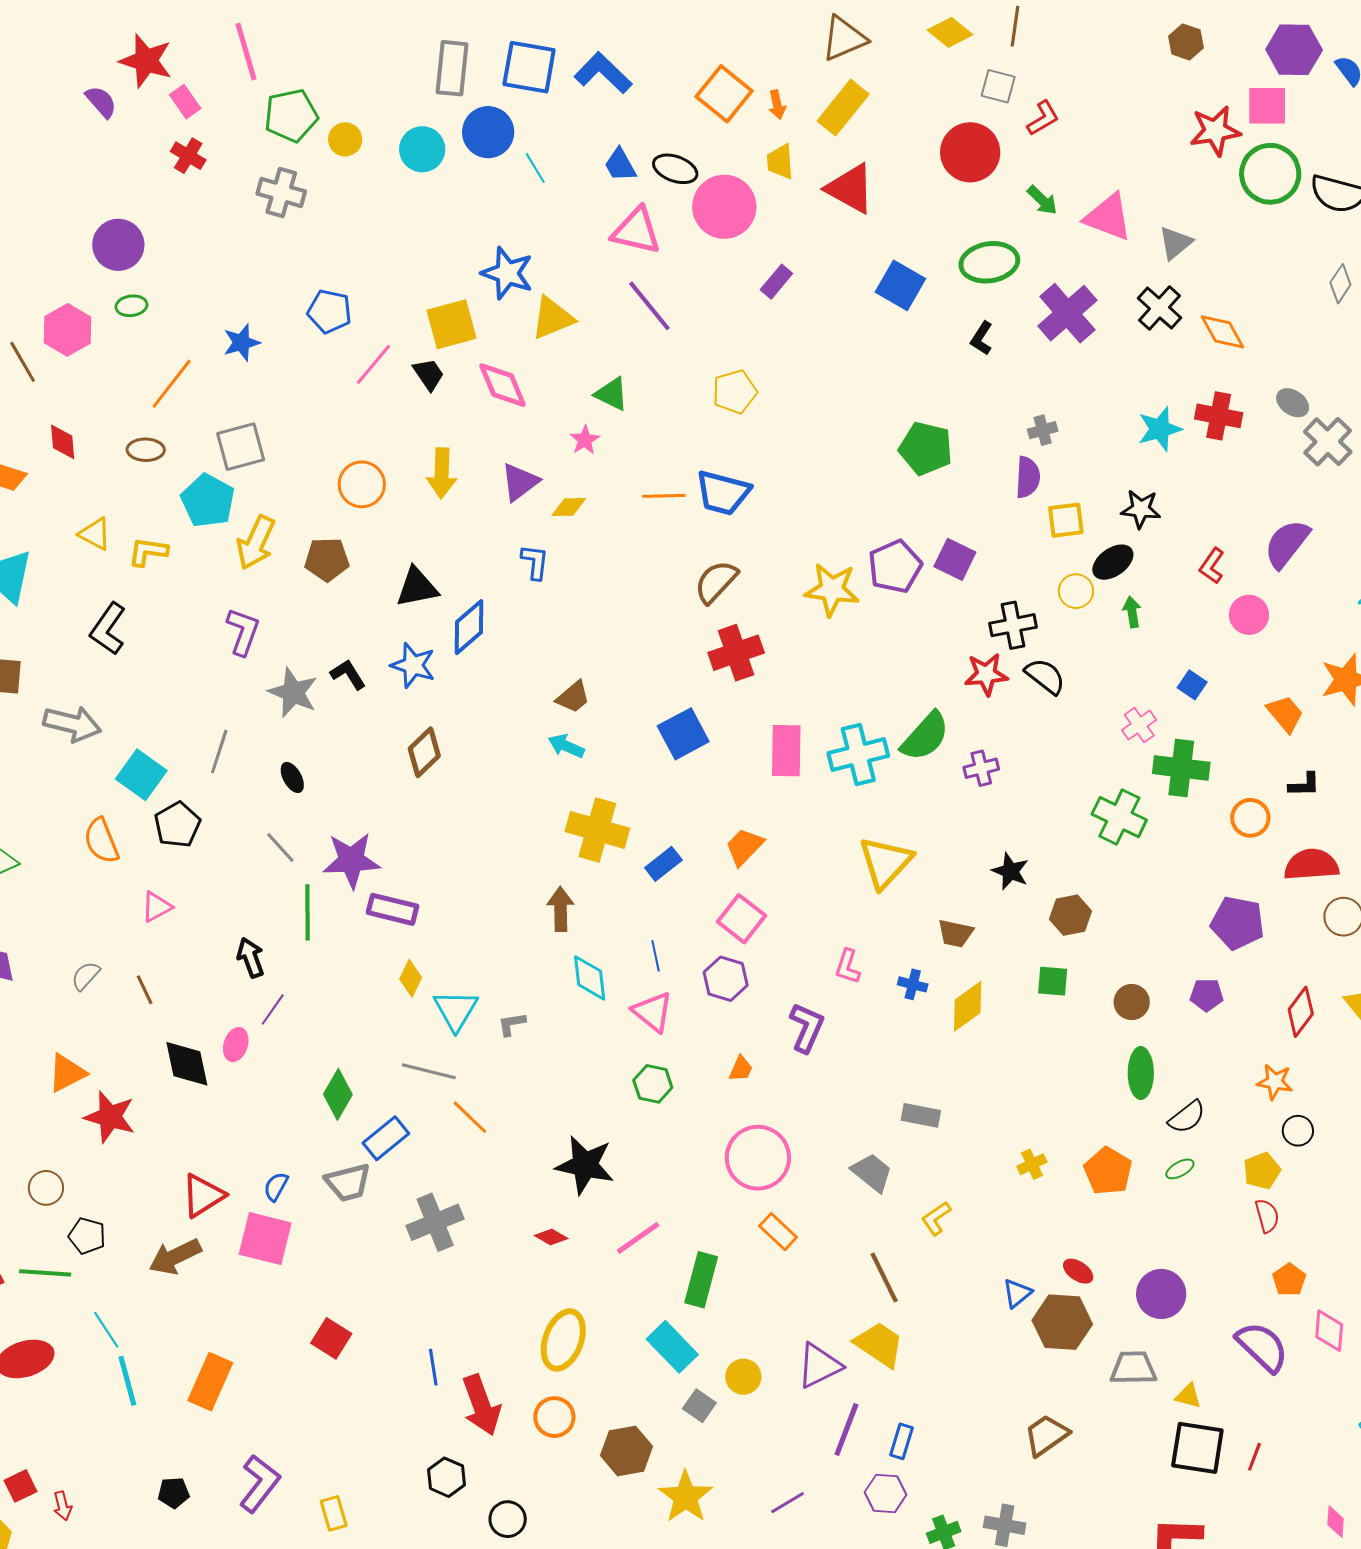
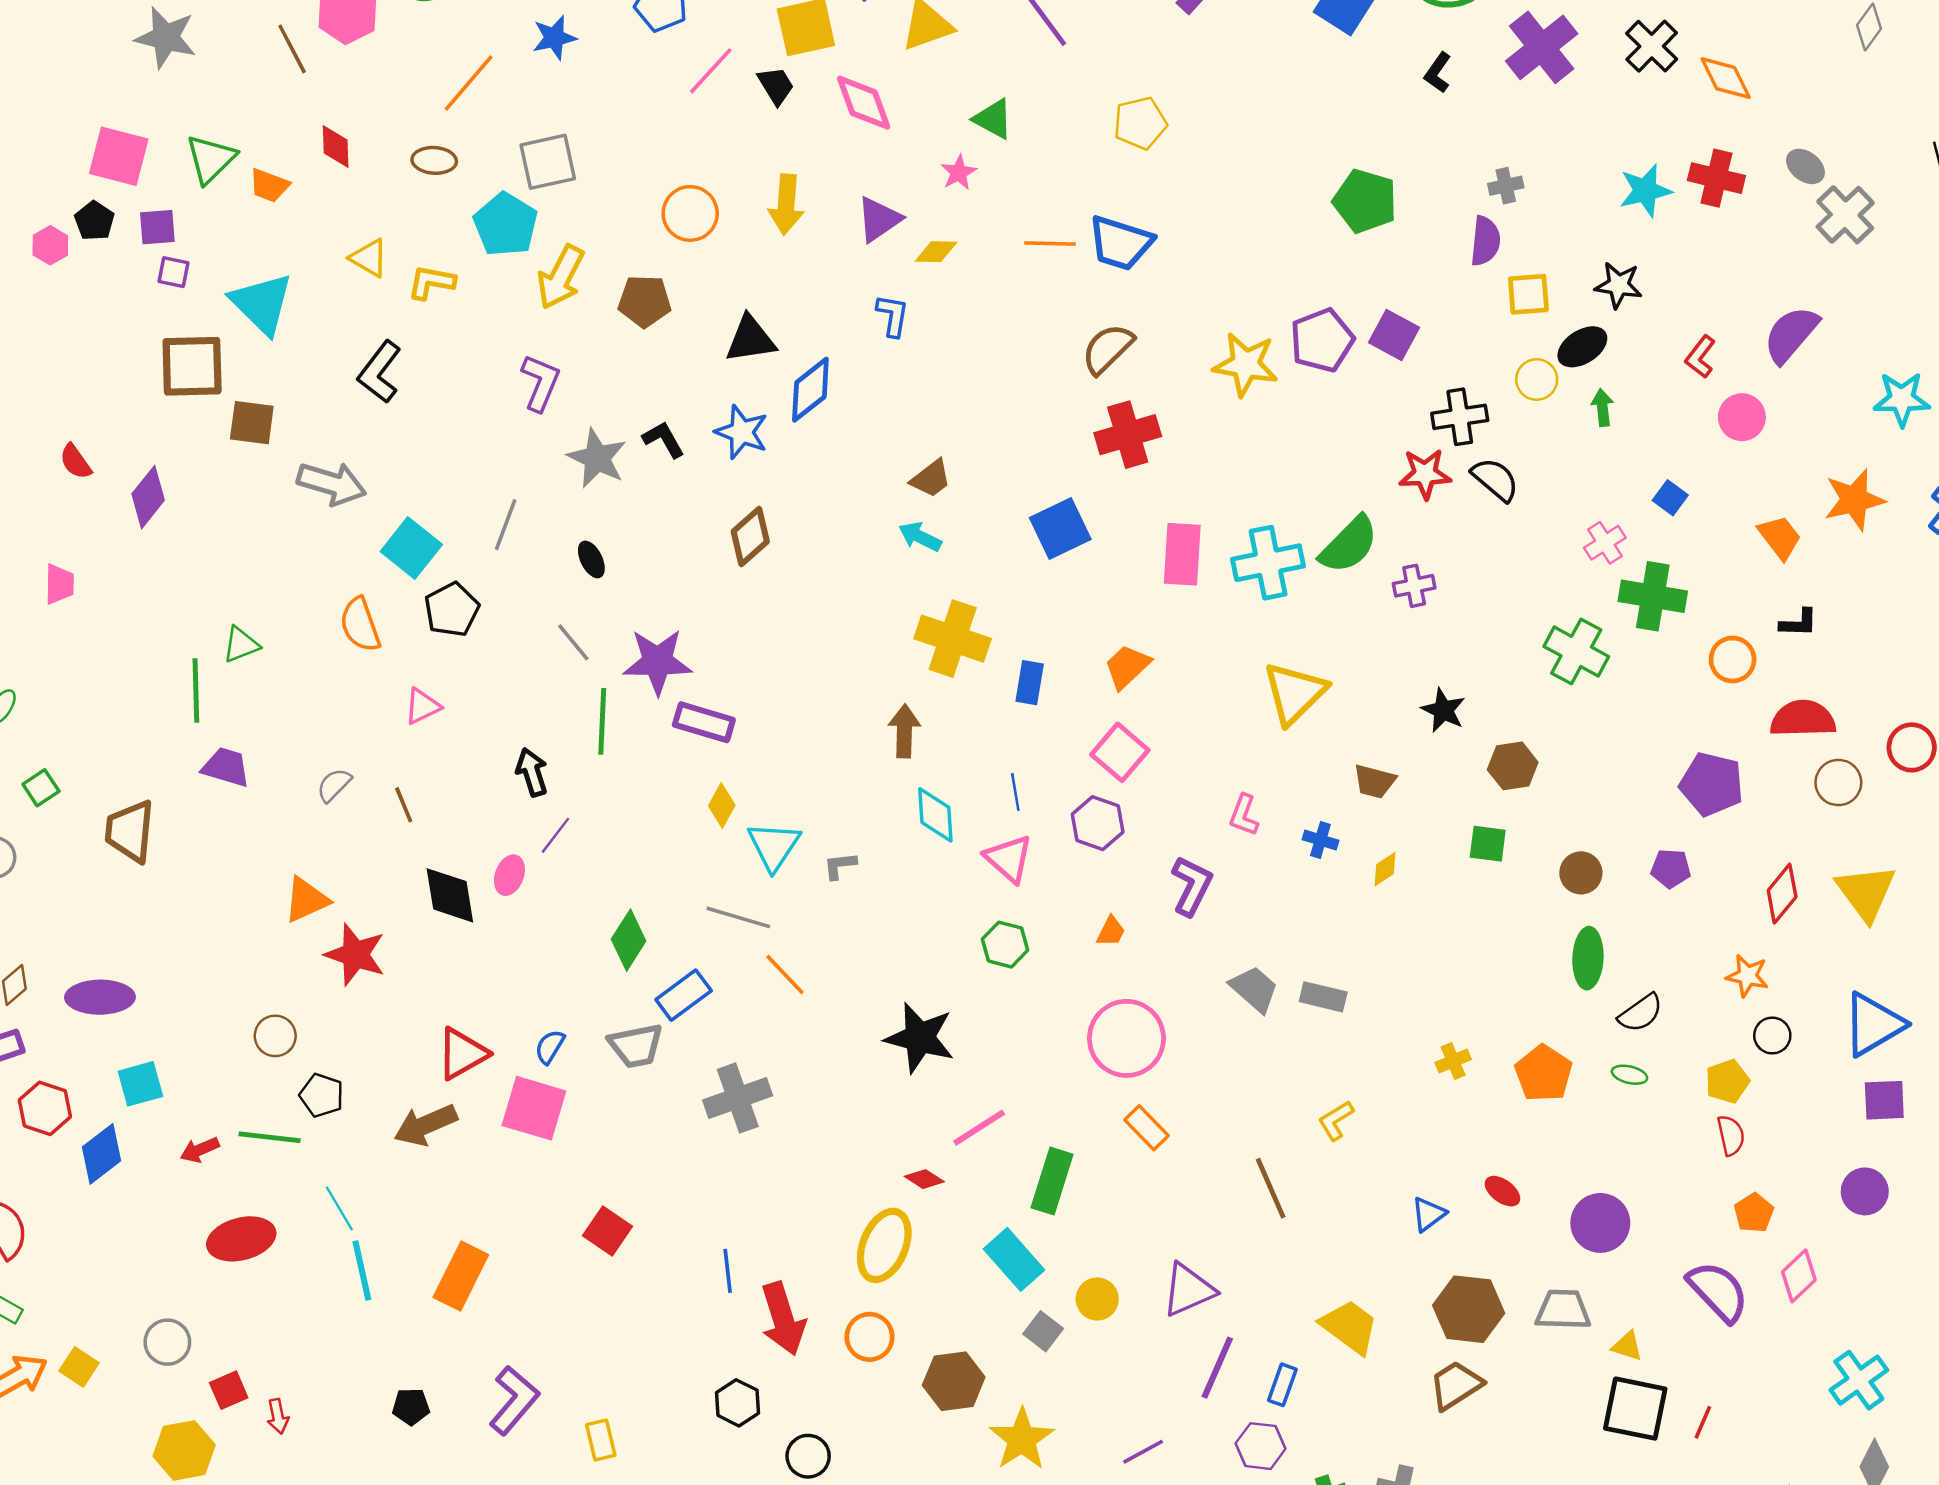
blue rectangle: (663, 864) -> (1030, 683), turned -45
yellow diamond: (968, 1006) -> (1385, 869), size x0.6
green ellipse: (1180, 1169) -> (1629, 1075), turned 40
gray trapezoid: (872, 1172) -> (1254, 989), moved
red diamond: (551, 1237) -> (924, 1179), moved
brown hexagon: (1062, 1322) -> (1469, 1309), moved
pink diamond: (1329, 1331) -> (1799, 1276), turned 39
yellow trapezoid: (879, 1344) -> (1349, 1327), moved

